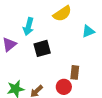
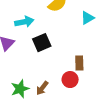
cyan arrow: (28, 27) -> (24, 22), turned -108

